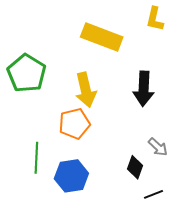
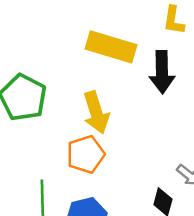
black arrow: (144, 89) -> (162, 72), moved

